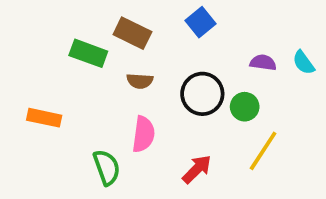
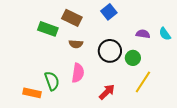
orange rectangle: (44, 118) -> (32, 93), moved
green semicircle: (107, 167) -> (52, 81), moved

